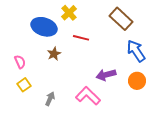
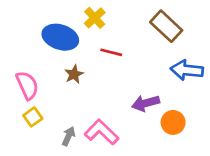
blue arrow: (136, 51) -> (187, 70), turned -50
pink semicircle: (20, 62) -> (27, 85), size x1.5
orange circle: (137, 81) -> (173, 122), moved
pink L-shape: (88, 96) -> (102, 132), moved

